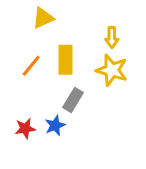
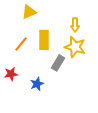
gray rectangle: (73, 100) -> (58, 63), moved
red star: (25, 128) -> (11, 74), moved

